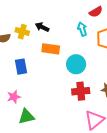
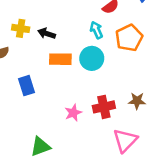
yellow cross: (22, 32) -> (21, 28), moved
cyan circle: (76, 64) -> (92, 58), moved
pink star: (14, 97) -> (73, 113), moved

